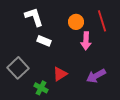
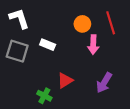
white L-shape: (34, 17) -> (19, 18), moved
gray square: (18, 68) -> (17, 51), moved, turned -30
purple arrow: (96, 76) -> (104, 83), turned -30

